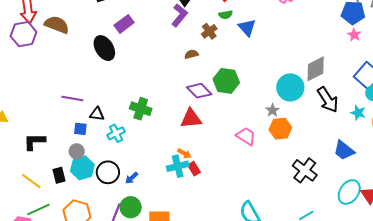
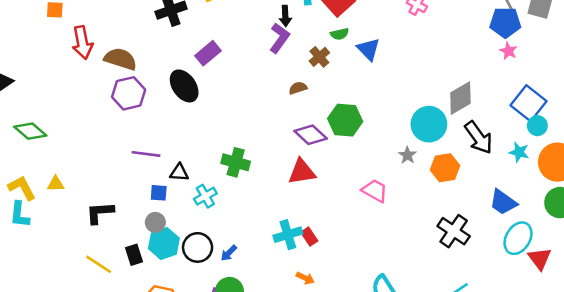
purple hexagon: (24, 34) -> (129, 93), moved
orange hexagon: (280, 129) -> (445, 168), moved
orange arrow: (184, 153) -> (305, 278), moved
cyan ellipse: (349, 192) -> (518, 238), moved

